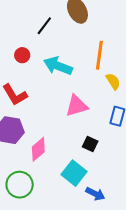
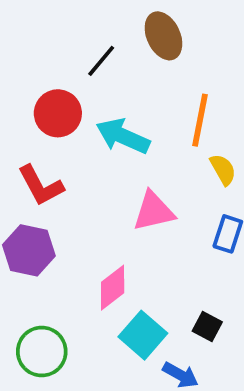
red circle: (22, 55) -> (58, 113), size x1.6
black square: (90, 144) -> (207, 327), moved
pink diamond: (38, 149) -> (113, 288), moved

